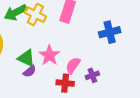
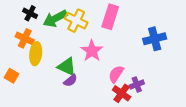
pink star: (49, 55) -> (92, 51), moved
red cross: (65, 83) -> (122, 93), moved, turned 30

